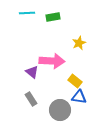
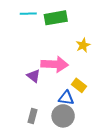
green rectangle: (53, 17) -> (56, 18), size x1.5
blue triangle: (79, 97) -> (66, 98), moved
gray rectangle: (31, 99) -> (32, 116), moved, turned 48

